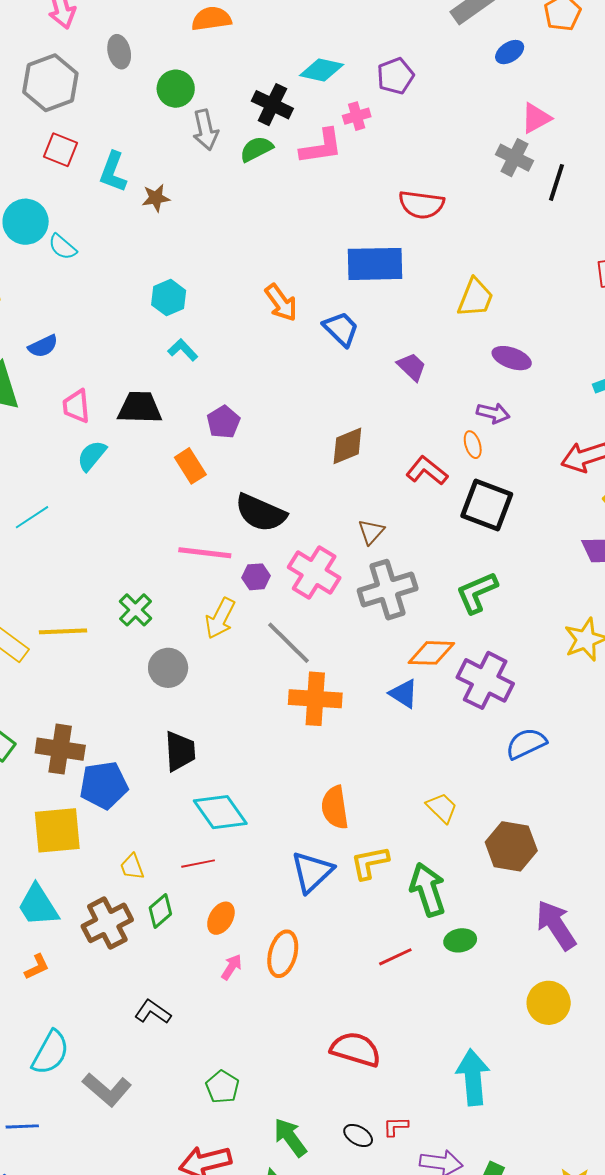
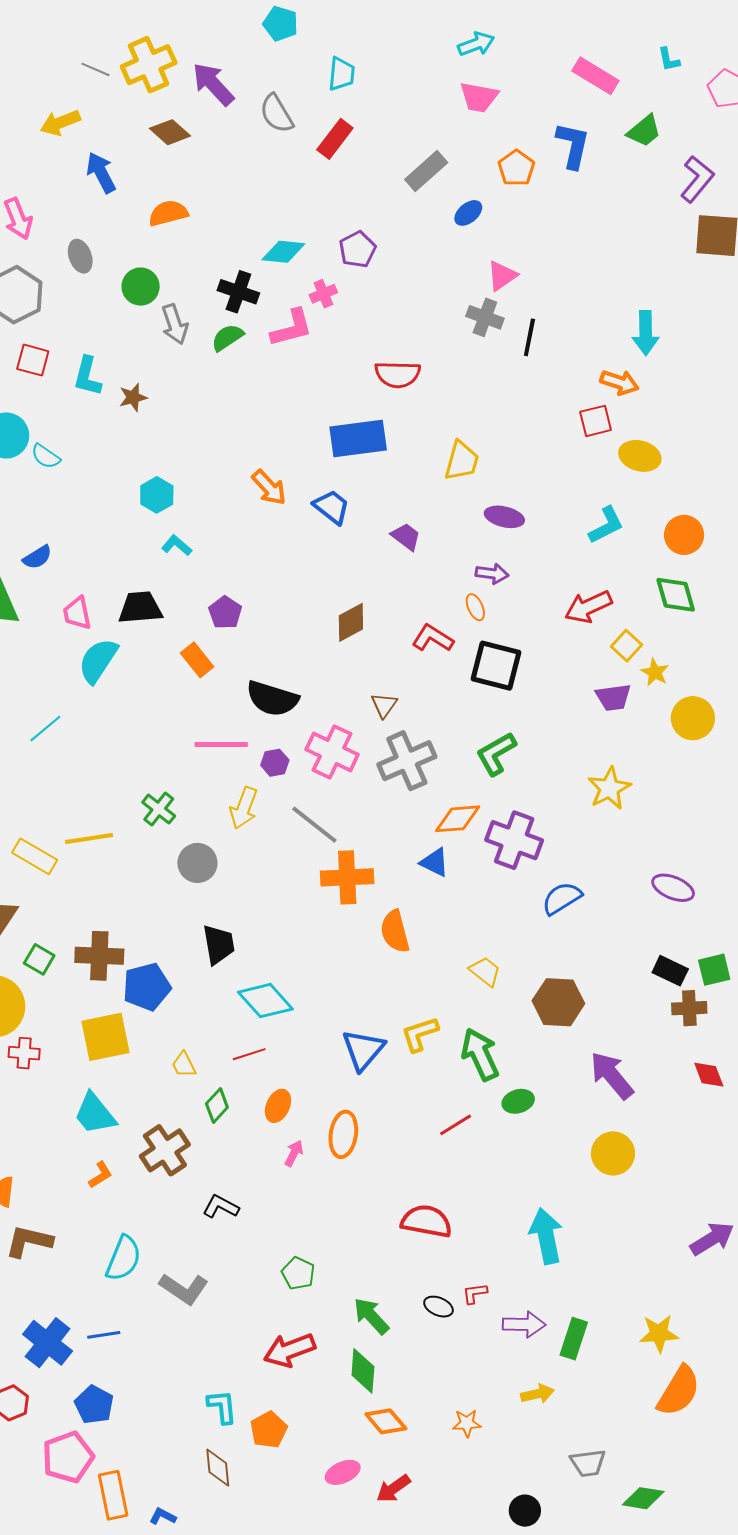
cyan semicircle: (92, 456) -> (98, 661), size x1.4
orange semicircle: (335, 807) -> (395, 931), moved
brown cross: (107, 923) -> (165, 1150), moved

